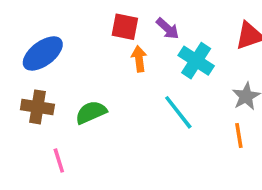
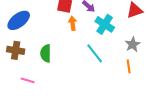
green semicircle: (91, 112) -> (46, 53), turned -66
pink line: (59, 160) -> (28, 80), turned -56

